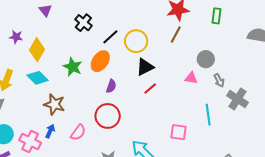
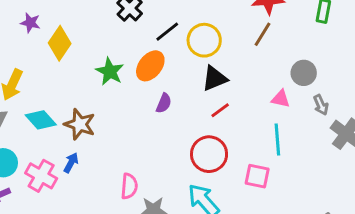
cyan diamond: (38, 78) -> (41, 120), moved
cyan line: (208, 115) -> (277, 139), moved
red circle: (108, 116) -> (209, 154), moved
pink semicircle: (78, 133) -> (129, 186), moved, turned -36

